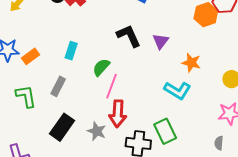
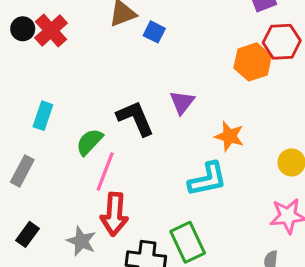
black L-shape: (129, 36) -> (135, 118), moved
cyan L-shape: (177, 90) -> (207, 179), turned -44
black rectangle: (62, 127) -> (28, 234), size x0.6

